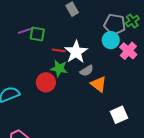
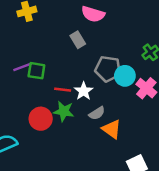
gray pentagon: (115, 24) -> (108, 69), moved
white star: (76, 52) -> (84, 91), size x0.7
red circle: (46, 82) -> (41, 119), moved

